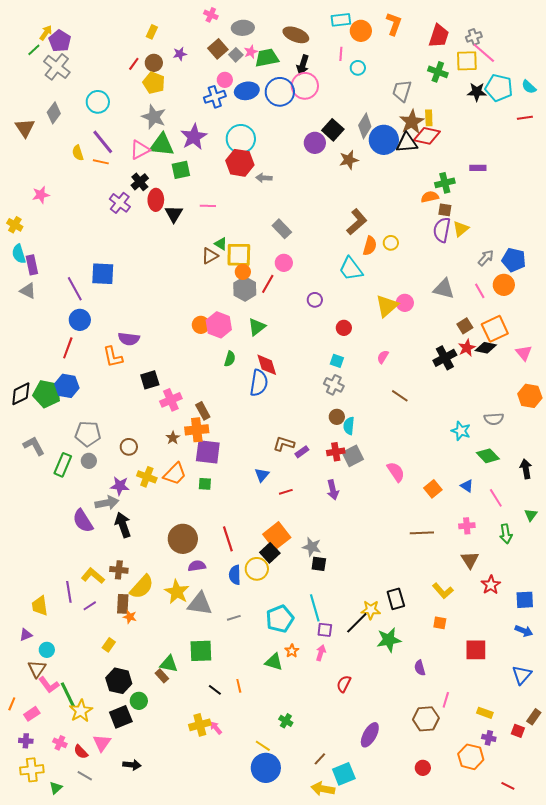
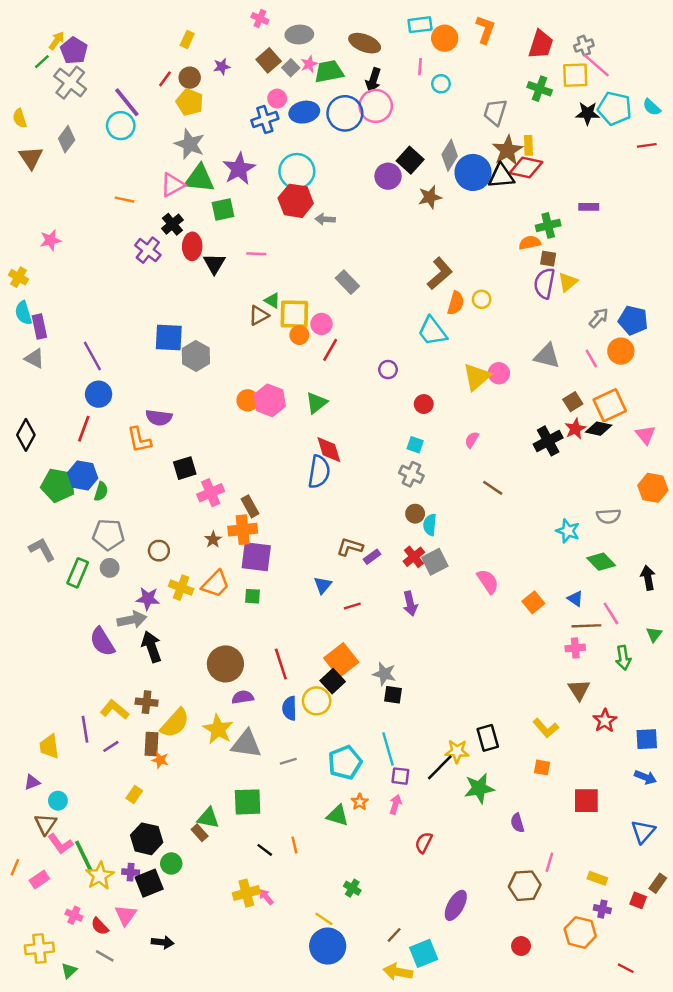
purple line: (103, 142) -> (127, 102), moved
yellow semicircle: (78, 153) -> (20, 118), moved
pink circle: (284, 263) -> (321, 324), moved
blue square: (103, 274) -> (169, 338), moved
gray hexagon: (245, 289) -> (196, 356), moved
green semicircle: (230, 359) -> (101, 491), moved
black diamond: (21, 394) -> (26, 435), moved, turned -35
red cross: (336, 452) -> (414, 557), turned -30
brown line: (422, 533) -> (586, 626), moved
purple cross: (26, 741) -> (131, 872), moved

